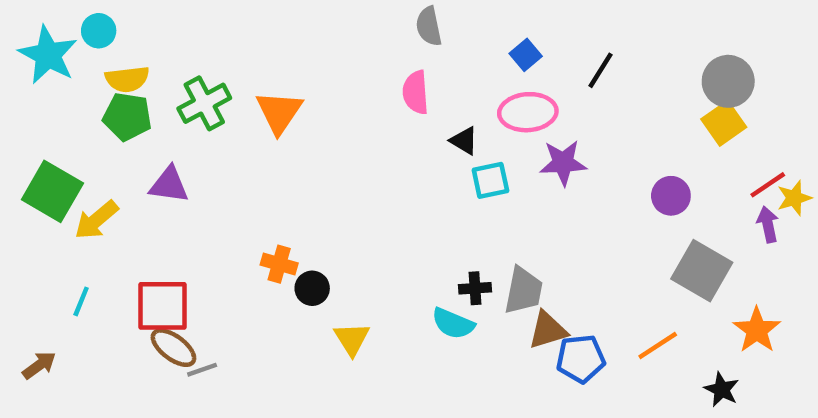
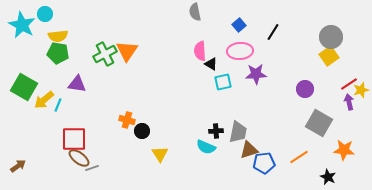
pink semicircle: (416, 92) -> (200, 51), moved
green cross: (204, 103) -> (105, 54), moved
cyan line: (81, 301) -> (58, 105), moved
orange star: (757, 330) -> (344, 150), turned -30

